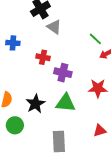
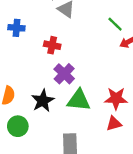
purple cross: (63, 73) -> (64, 74), moved, turned 30
red star: (98, 88) -> (116, 98), moved
red triangle: (100, 131) -> (114, 123), moved

